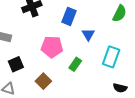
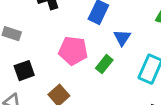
green rectangle: (75, 64) -> (104, 64), moved

